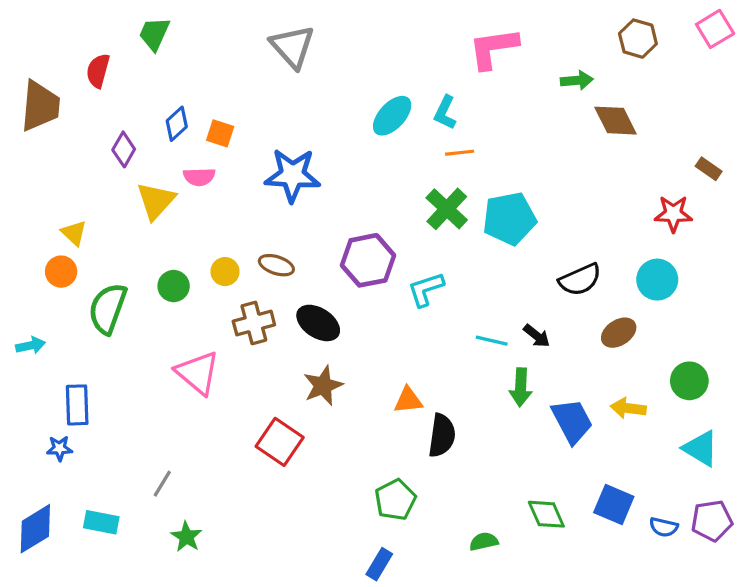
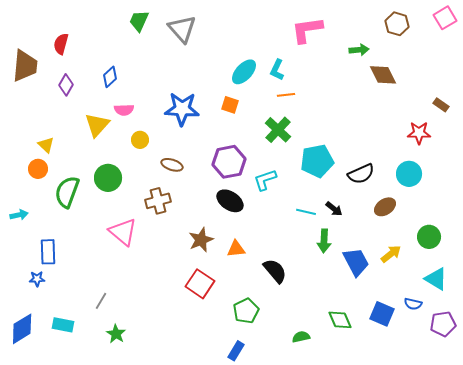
green trapezoid: (154, 34) -> (139, 21), moved
orange square: (220, 133) -> (230, 105), moved
purple diamond: (124, 149) -> (66, 85), moved
cyan pentagon: (509, 219) -> (317, 161), moved
yellow circle: (225, 272) -> (140, 140), moved
green circle: (174, 286) -> (108, 178), size x1.4
black ellipse: (318, 323) -> (230, 201), moved
orange triangle: (408, 400) -> (236, 249), moved
yellow arrow: (628, 408) -> (391, 254), turned 135
black semicircle: (442, 435) -> (275, 271), turned -48
red square: (280, 442) -> (200, 284), moved
blue semicircle: (664, 527) -> (413, 304), moved

